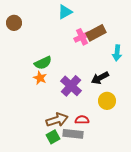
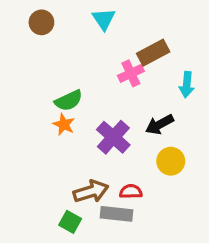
cyan triangle: (65, 12) -> (104, 19), turned -35
brown circle: (14, 23) -> (41, 22), moved
pink cross: (82, 37) -> (131, 73), moved
green square: (53, 137) -> (70, 222), moved, turned -32

